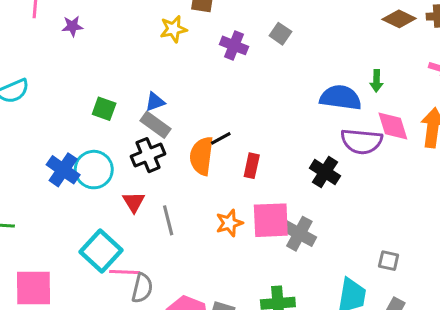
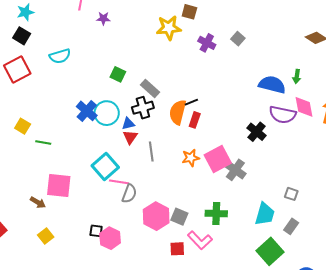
yellow star: (173, 29) -> (169, 28), size x1.4
blue triangle: (155, 102) -> (128, 124), moved
red rectangle: (252, 166) -> (195, 120), moved
pink square: (271, 220) -> (218, 159), turned -32

